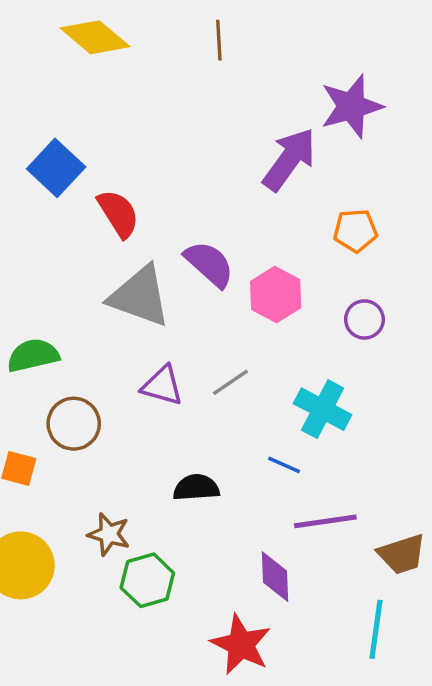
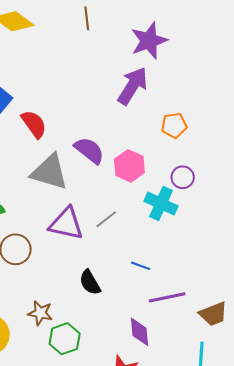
purple star: (351, 106) -> (149, 41), moved
purple triangle: (162, 386) -> (66, 224), size x1.4
cyan cross: (323, 409) -> (161, 204), moved
black semicircle: (196, 488) -> (90, 282), turned -112

